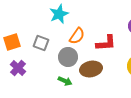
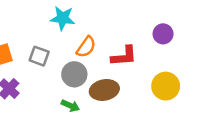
cyan star: (59, 14) -> (63, 18), turned 30

